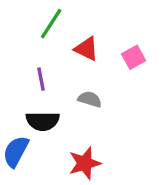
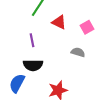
gray semicircle: (90, 99) -> (78, 52), moved

